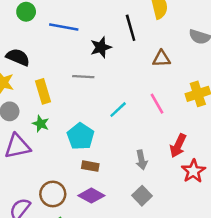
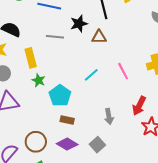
brown triangle: (161, 59) -> (99, 37), moved
gray line: (83, 77) -> (55, 37), moved
green star: (41, 124) -> (39, 80), moved
gray square: (142, 196) -> (97, 145), moved

